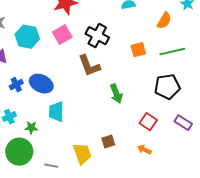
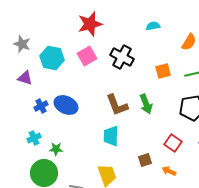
brown L-shape: (89, 66) -> (117, 105), moved
green arrow: (116, 94) -> (146, 104), moved
cyan trapezoid: (56, 112) -> (111, 136), moved
brown square: (108, 142) -> (145, 160), moved

